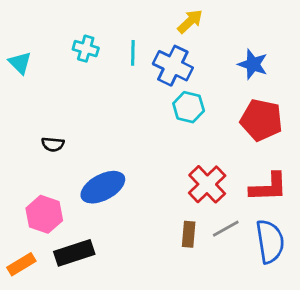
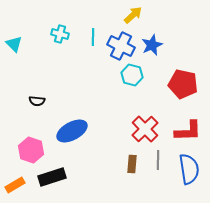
blue star: (253, 64) -> (152, 45), moved, turned 30
gray line: (226, 229) -> (158, 160), turned -60

